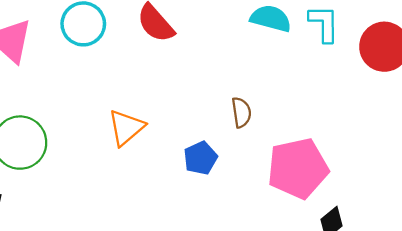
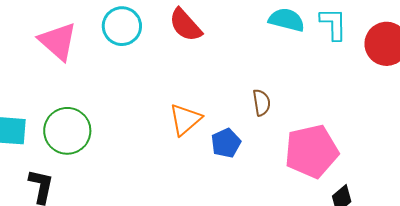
orange triangle: (126, 128) -> (185, 119), moved

